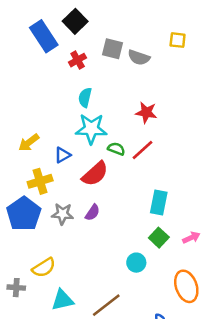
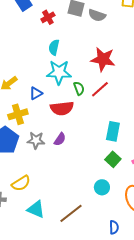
red star: (146, 113) -> (103, 59), size x1.4
green semicircle: (116, 149) -> (79, 88), turned 48
red semicircle: (95, 174) -> (62, 108), turned 35
cyan circle: (136, 263) -> (102, 187), moved
cyan triangle: (63, 300) -> (36, 209), turned 36

